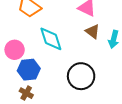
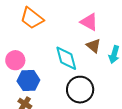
cyan diamond: (51, 39) -> (66, 58), moved

